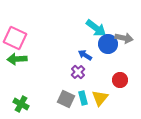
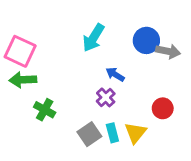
cyan arrow: (96, 28) -> (93, 38), moved, turned 85
blue circle: (108, 44) -> (146, 40), moved
gray square: (66, 99) -> (89, 134), turned 30
green cross: (21, 104) -> (45, 110), moved

